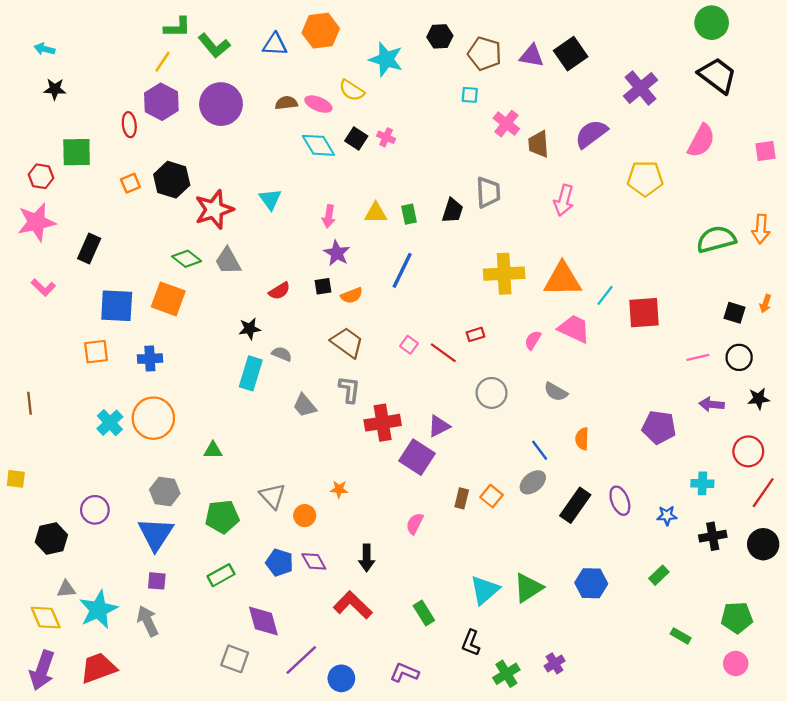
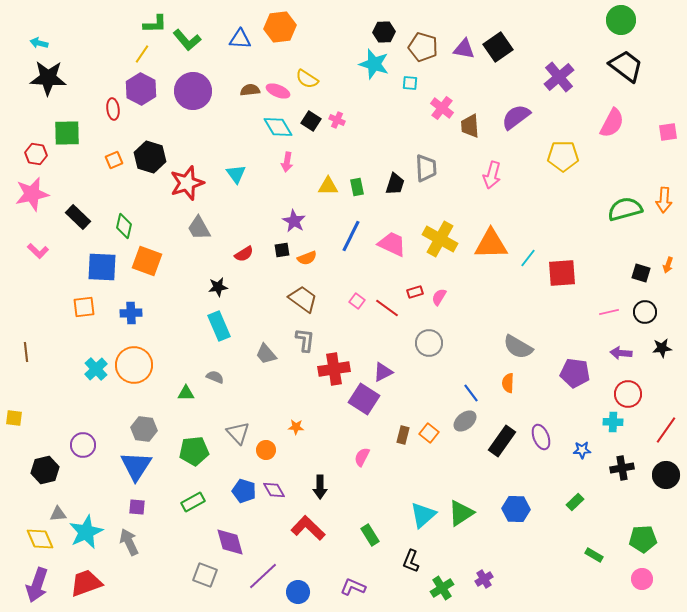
cyan star: (386, 59) -> (374, 64), moved
black star: (55, 89) -> (48, 78), size x1.8
pink arrow: (329, 216) -> (287, 162), moved
black rectangle: (89, 248) -> (78, 217), turned -70
green diamond: (187, 259) -> (124, 226), moved, turned 65
yellow cross: (504, 274) -> (440, 239), turned 32
pink trapezoid: (574, 329) -> (392, 244), moved
pink semicircle: (533, 340) -> (439, 297), moved
gray semicircle: (282, 354) -> (215, 377), moved
cyan rectangle: (251, 373) -> (219, 326), turned -40
gray semicircle: (556, 392) -> (518, 347), moved, size x1.4
red circle: (748, 451) -> (628, 394), moved

